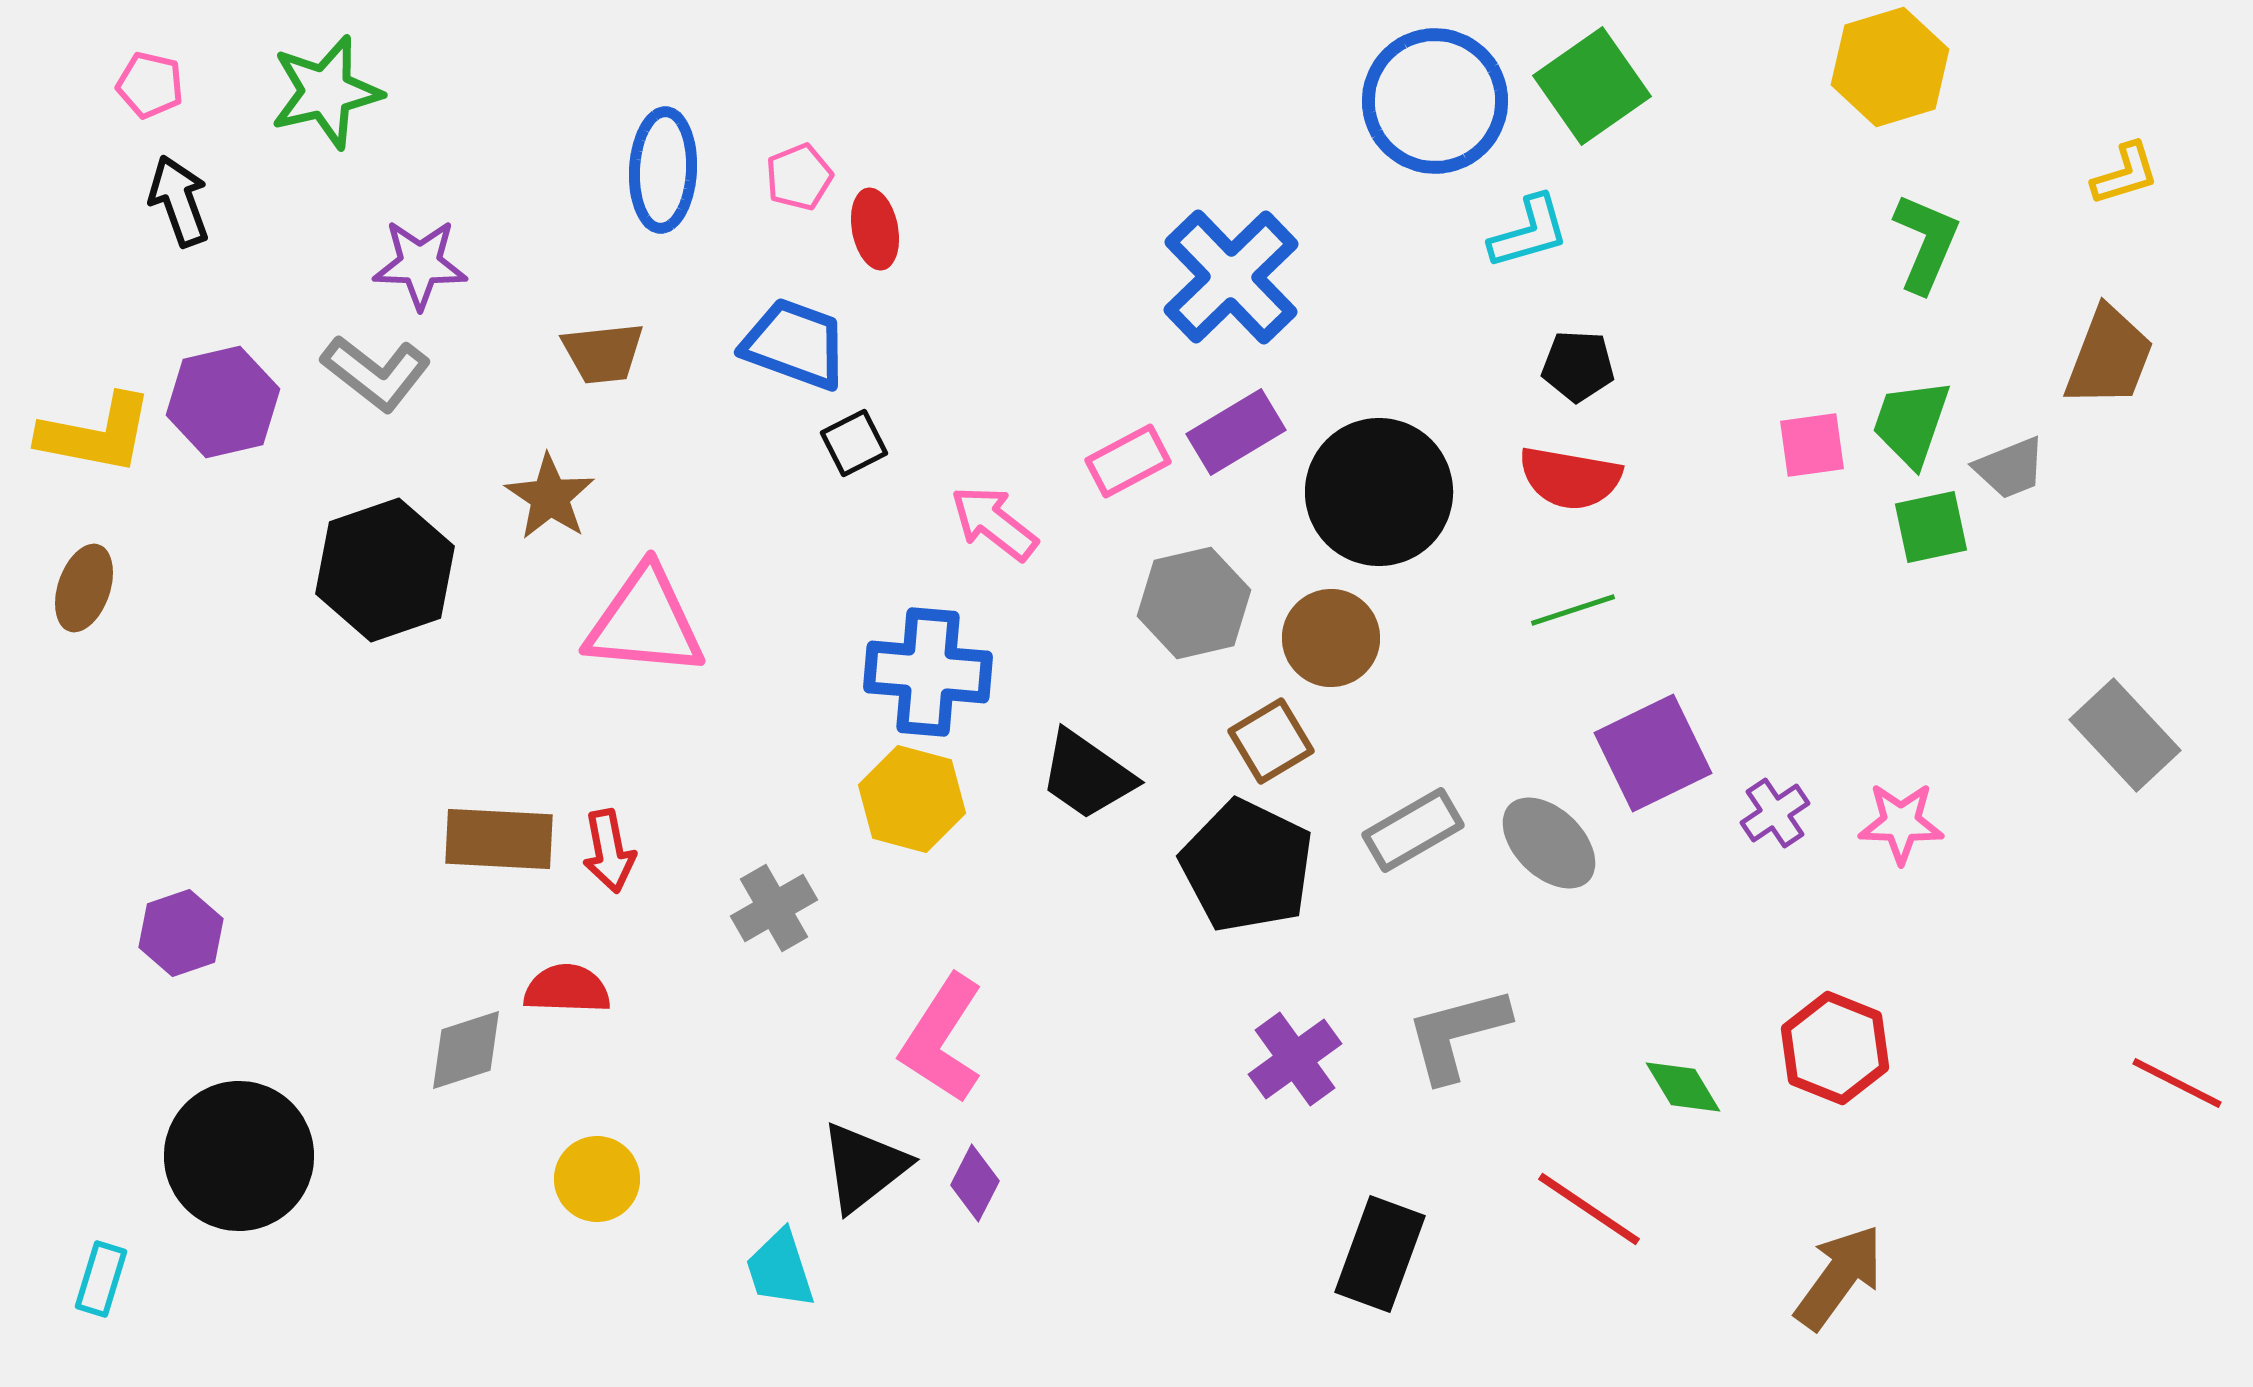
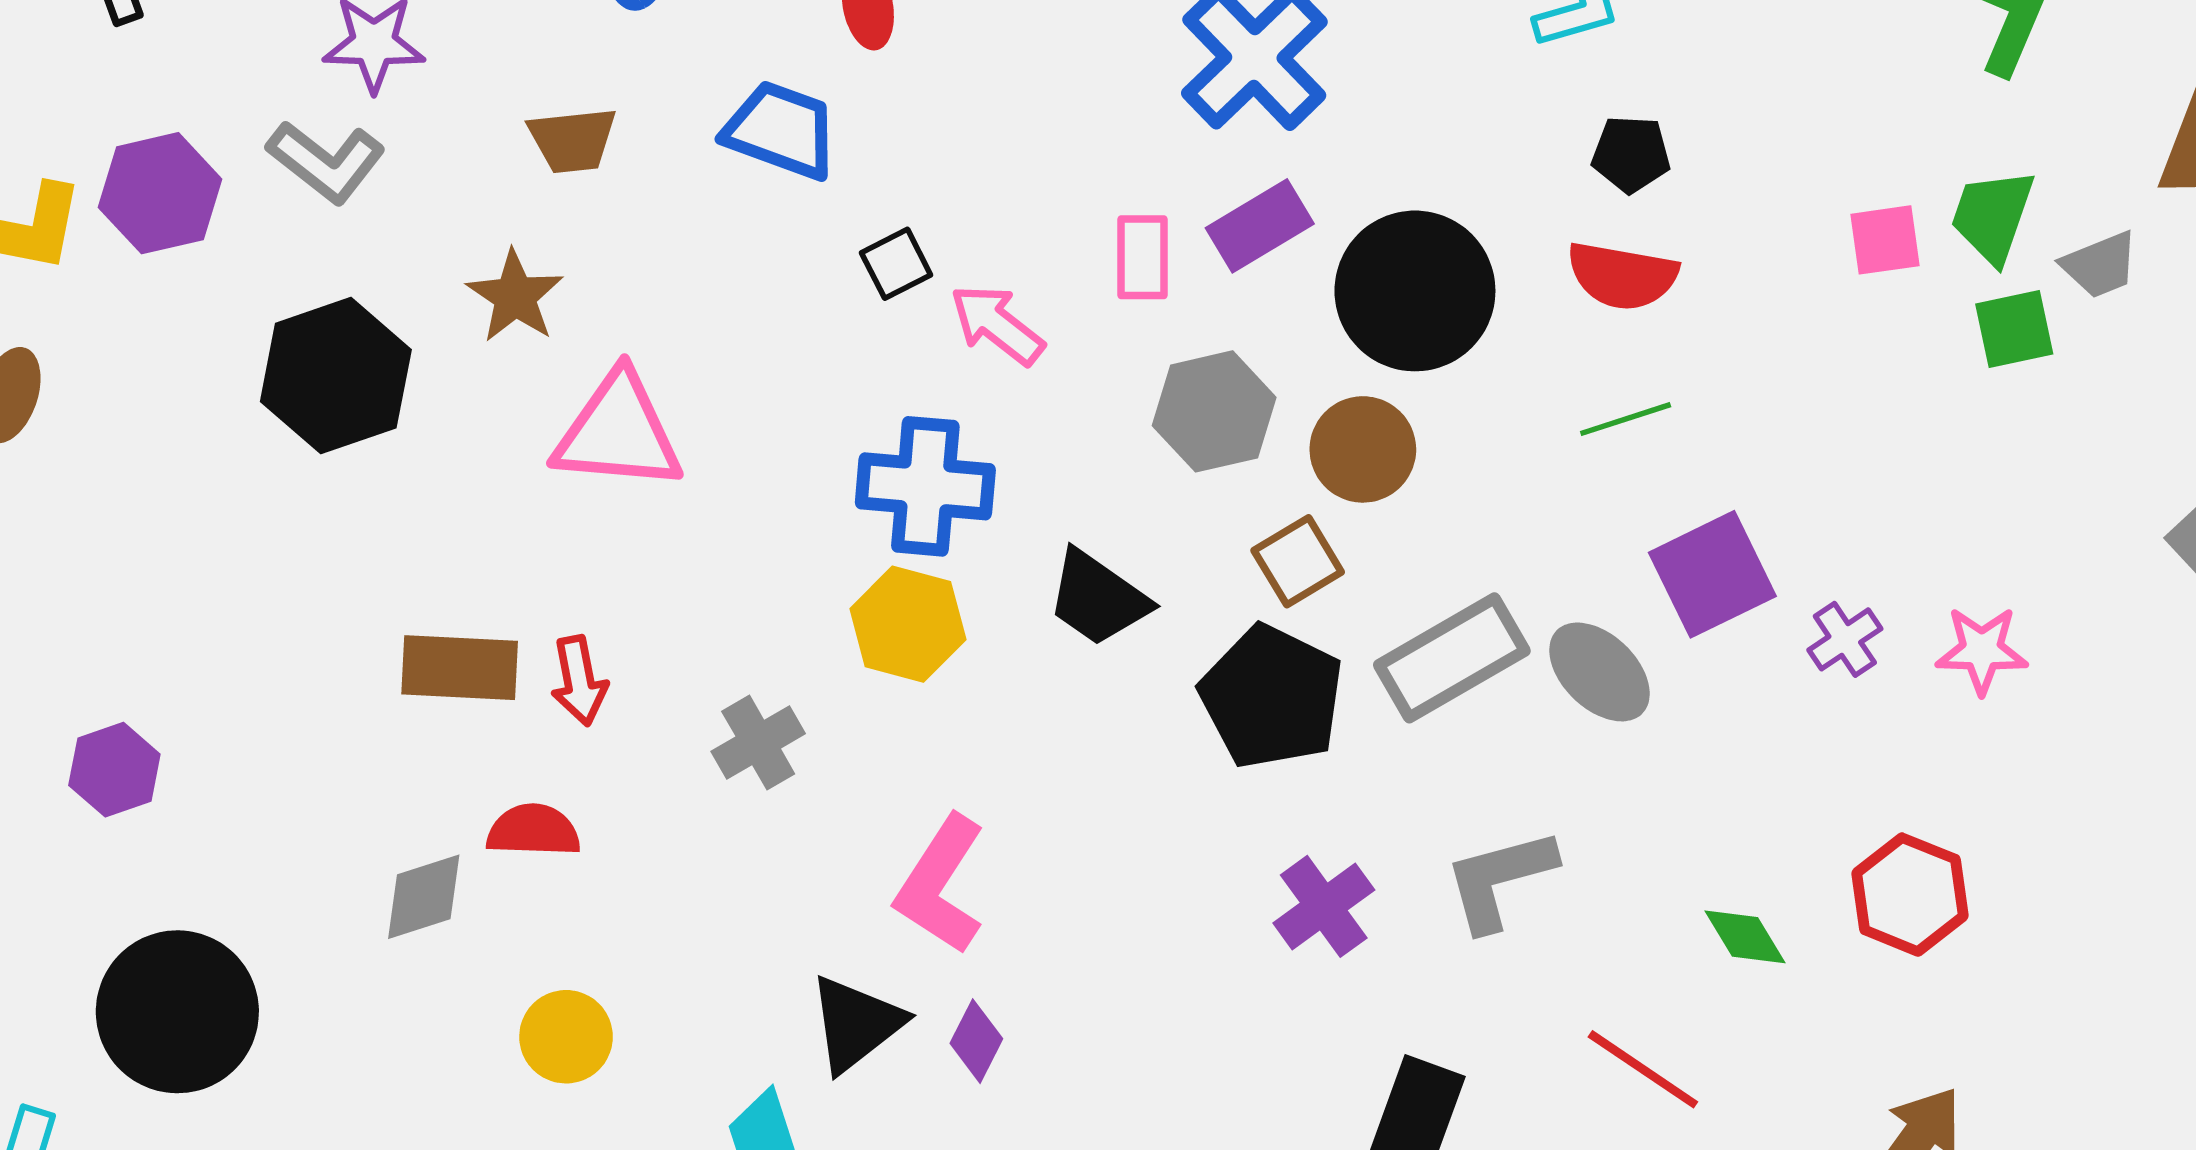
black square: (854, 443) -> (896, 264), moved
pink rectangle: (1128, 461) -> (1142, 257), turned -62
gray rectangle: (1413, 830) -> (1452, 658), size x1.4

